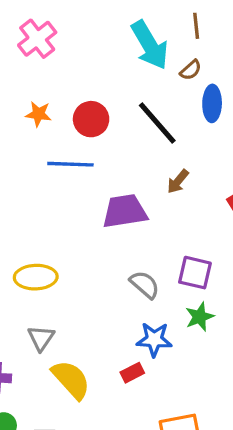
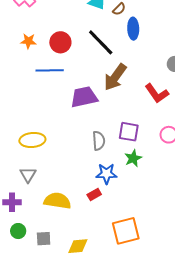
brown arrow: (178, 181) -> (115, 77), size x1.8
gray semicircle: (145, 285) -> (99, 141), turned 48
gray triangle: (41, 338) -> (28, 175), moved
yellow semicircle: (71, 380) -> (57, 201), turned -36

